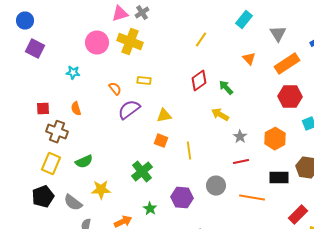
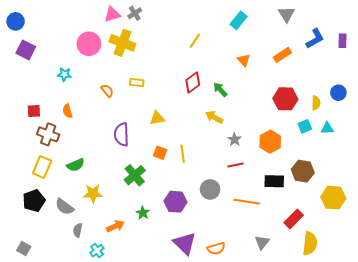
gray triangle: (278, 34) -> (286, 14), moved
orange rectangle: (287, 64) -> (282, 55), moved, size x0.7
purple semicircle: (129, 110) -> (121, 134), moved, turned -55
orange square: (161, 141) -> (160, 153), moved

